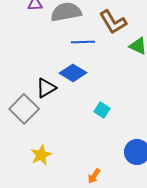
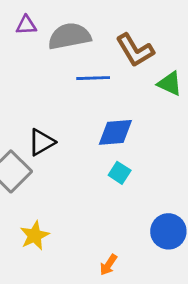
blue diamond: (73, 73) -> (115, 132), moved, turned -36

